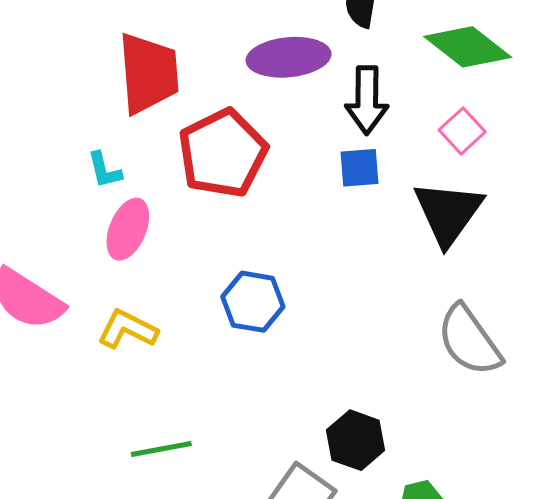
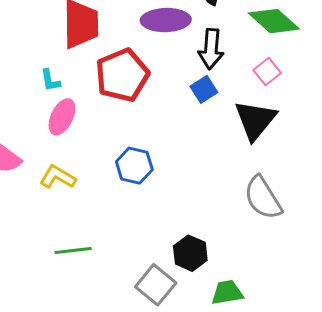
blue square: (360, 168) -> (204, 89), turned -32

